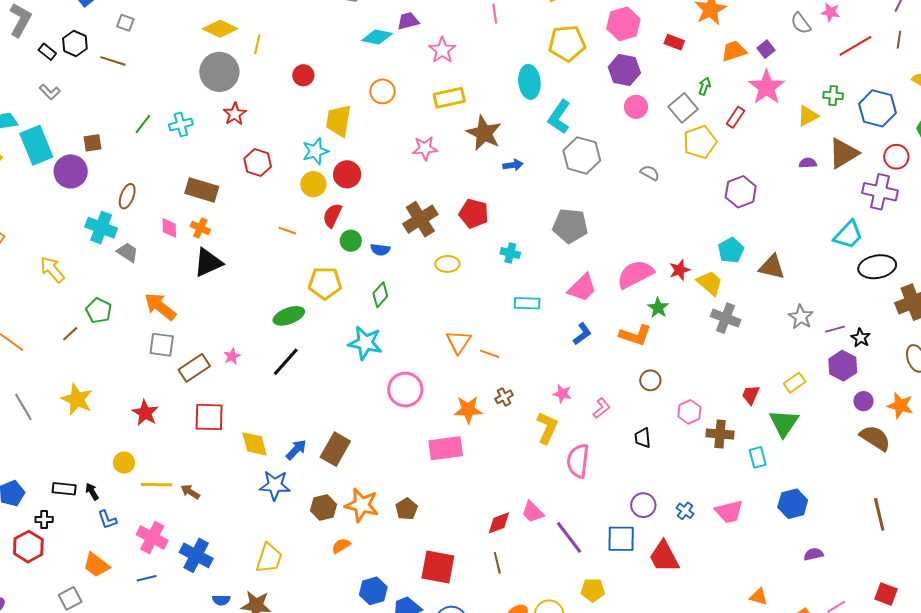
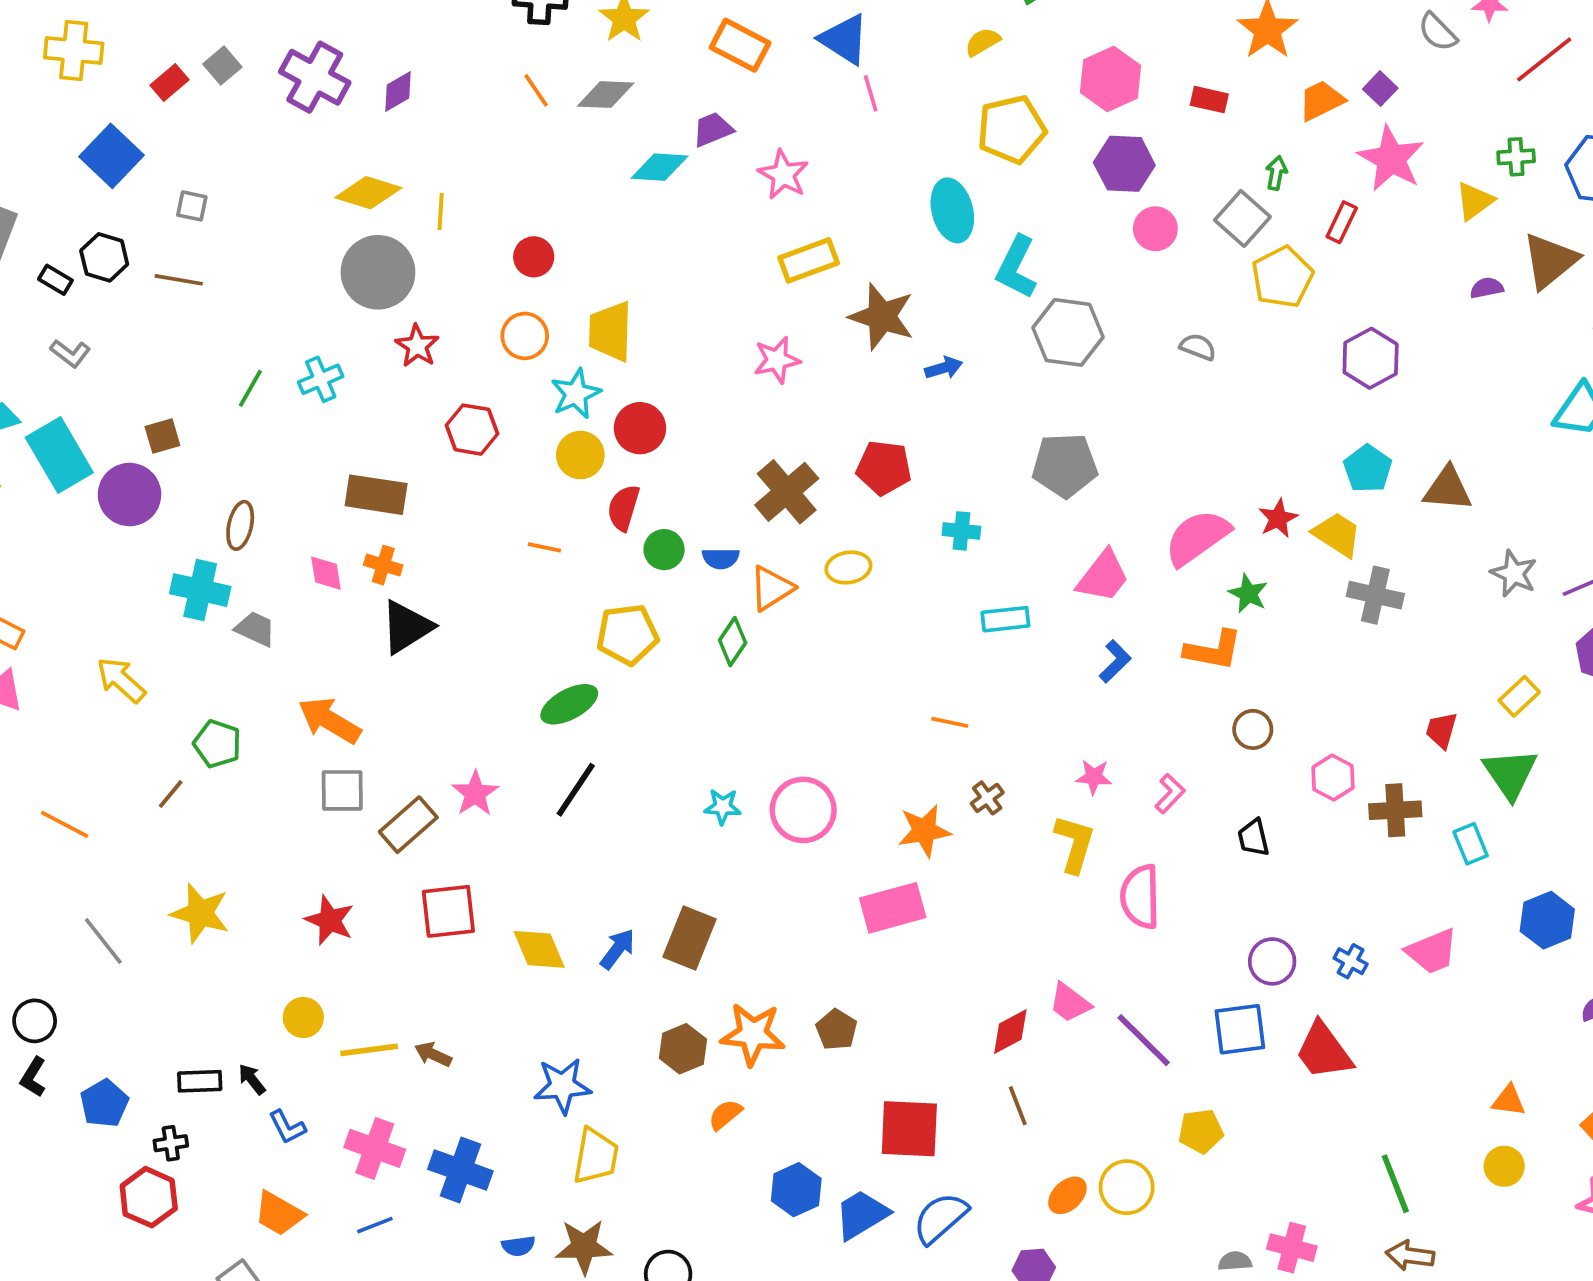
orange circle: (382, 91) -> (525, 336), moved
orange triangle: (458, 342) -> (772, 588), moved, turned 32
cyan star: (365, 343) -> (723, 807), moved, size x0.6
pink star: (232, 356) -> (475, 794), size x1.4
blue star: (275, 485) -> (562, 1086), moved

